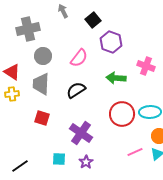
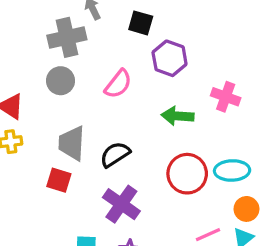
black square: (93, 20) -> (141, 23), turned -35
gray cross: (28, 29) -> (67, 37), moved
gray trapezoid: (41, 84) -> (72, 143), moved
black semicircle: (76, 90) -> (115, 154), moved

